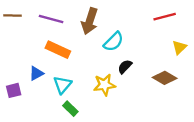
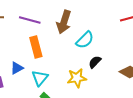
orange rectangle: (58, 50) -> (36, 47), turned 50

